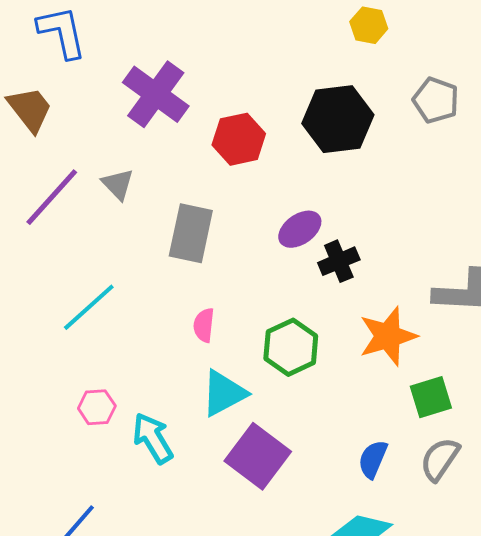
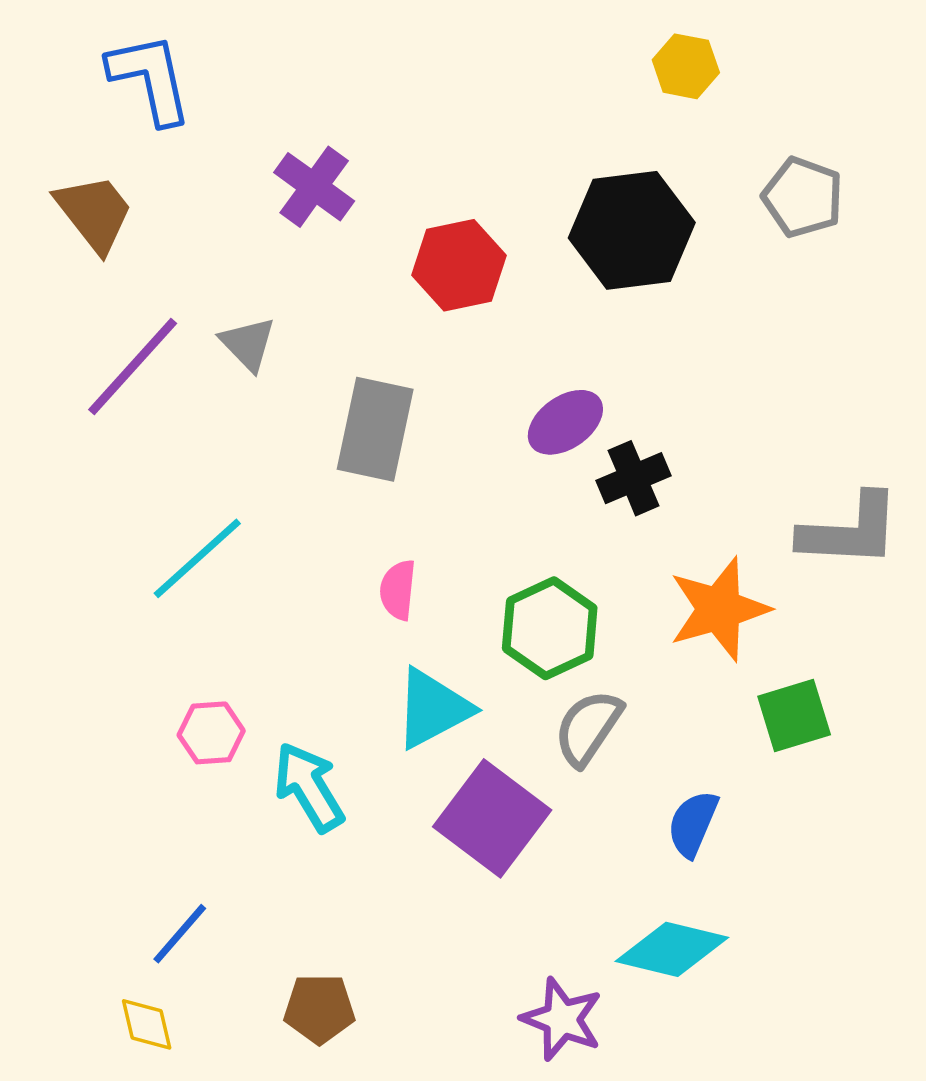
purple cross: (156, 94) -> (314, 187), size x0.7
gray semicircle: (440, 459) -> (588, 728), moved

